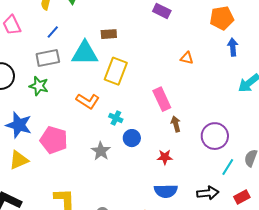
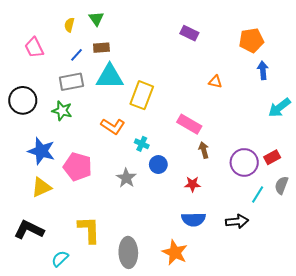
brown rectangle: (109, 34) -> (101, 48), moved
pink rectangle: (162, 99) -> (189, 124), turned -35
red rectangle: (242, 197) -> (272, 157), moved

